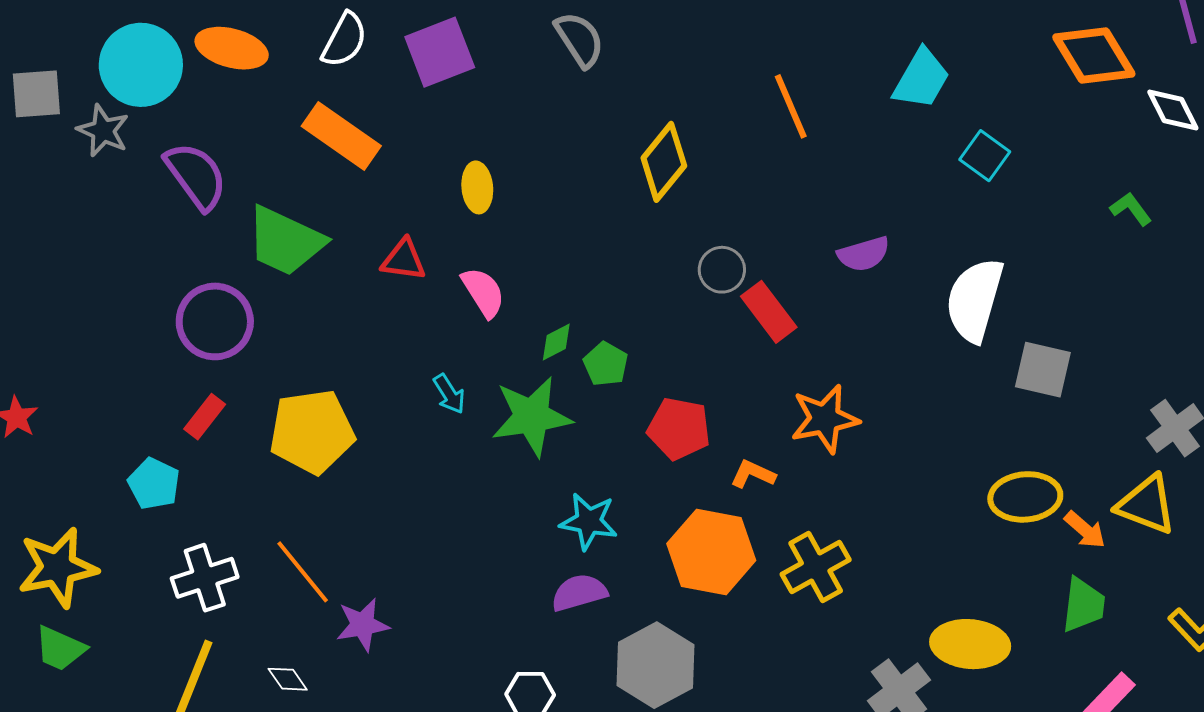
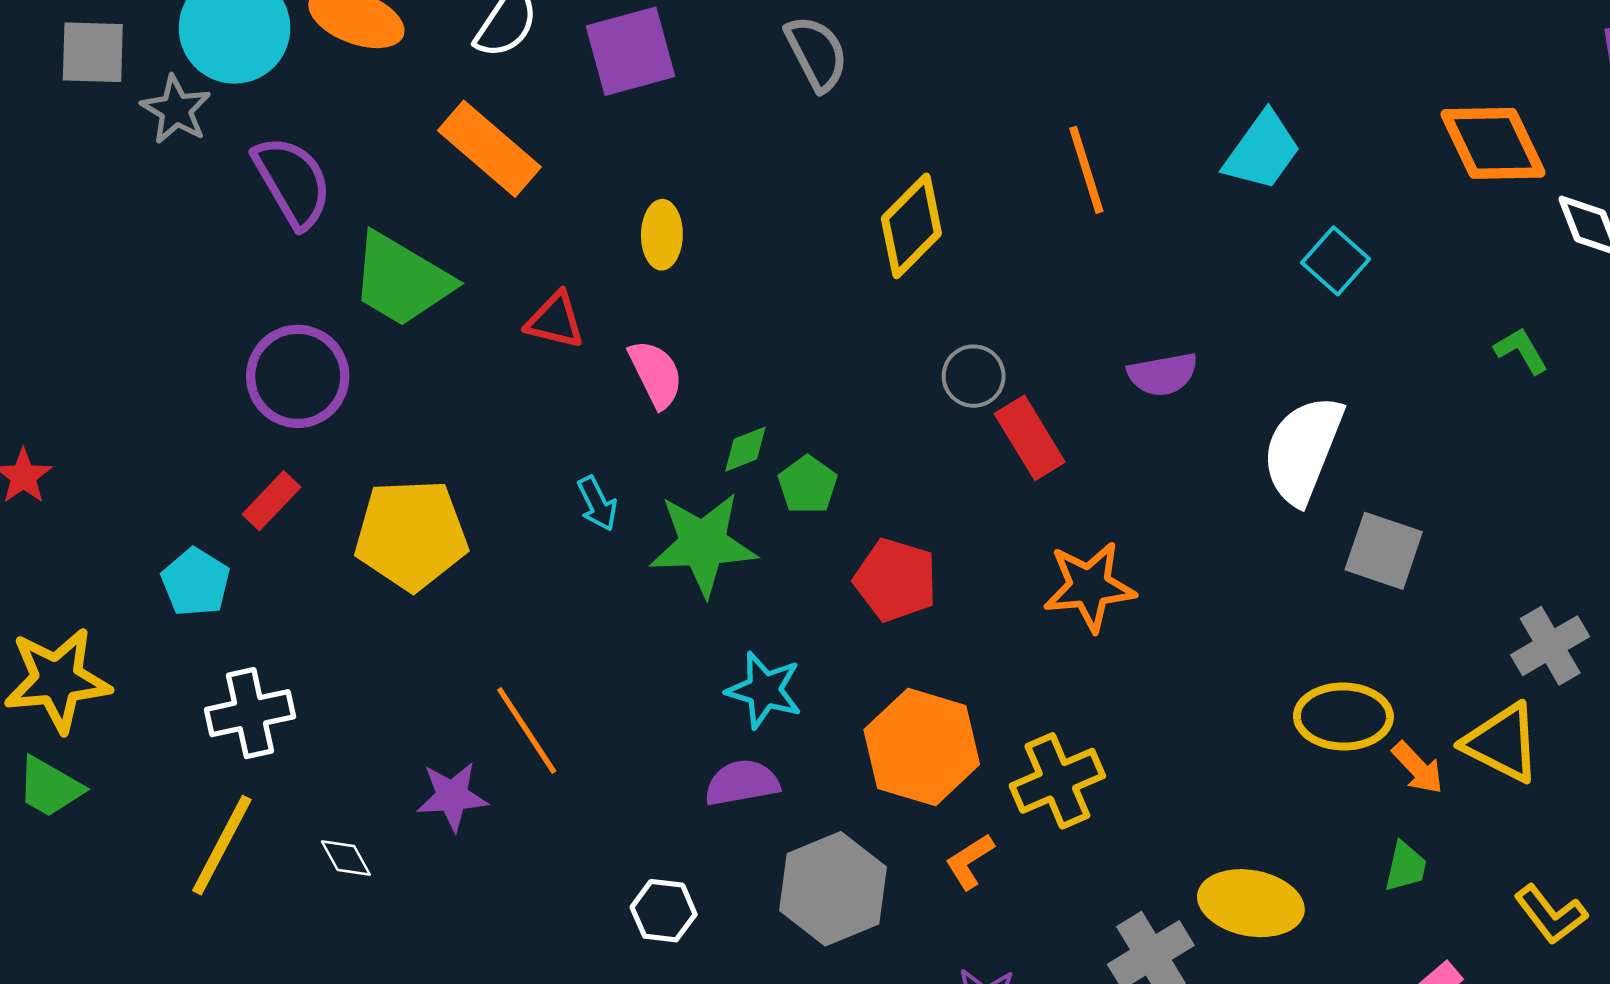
orange L-shape: (753, 474) -> (970, 861), moved, turned -63
orange line: (303, 572) -> (527, 731), moved
green trapezoid: (1083, 605) -> (1406, 867), size x0.7

